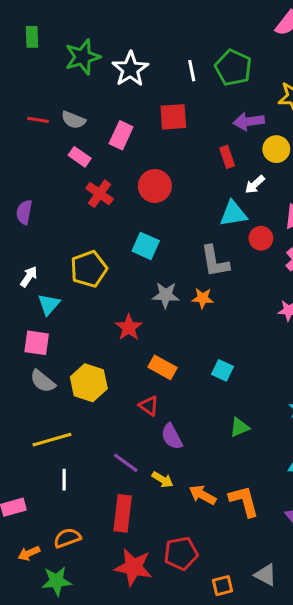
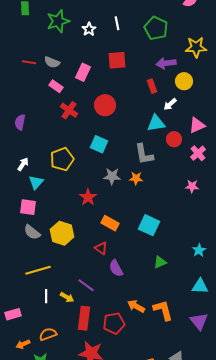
white star: (130, 69) -> (89, 29), size x0.6
white line: (192, 71) -> (117, 23), moved
cyan square: (223, 370) -> (149, 225), size x1.5
yellow arrow: (163, 480) -> (67, 297), moved
red pentagon: (181, 553) -> (114, 323), moved

